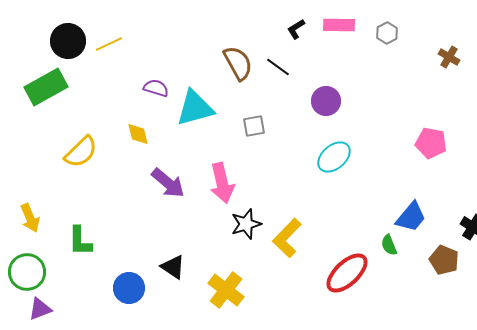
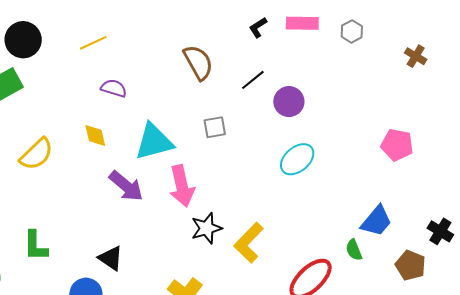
yellow line: (109, 44) -> (93, 43), moved
black line: (278, 67) -> (253, 80), moved, turned -75
cyan triangle: (195, 108) -> (154, 142), moved
black triangle: (173, 267) -> (111, 258), moved

